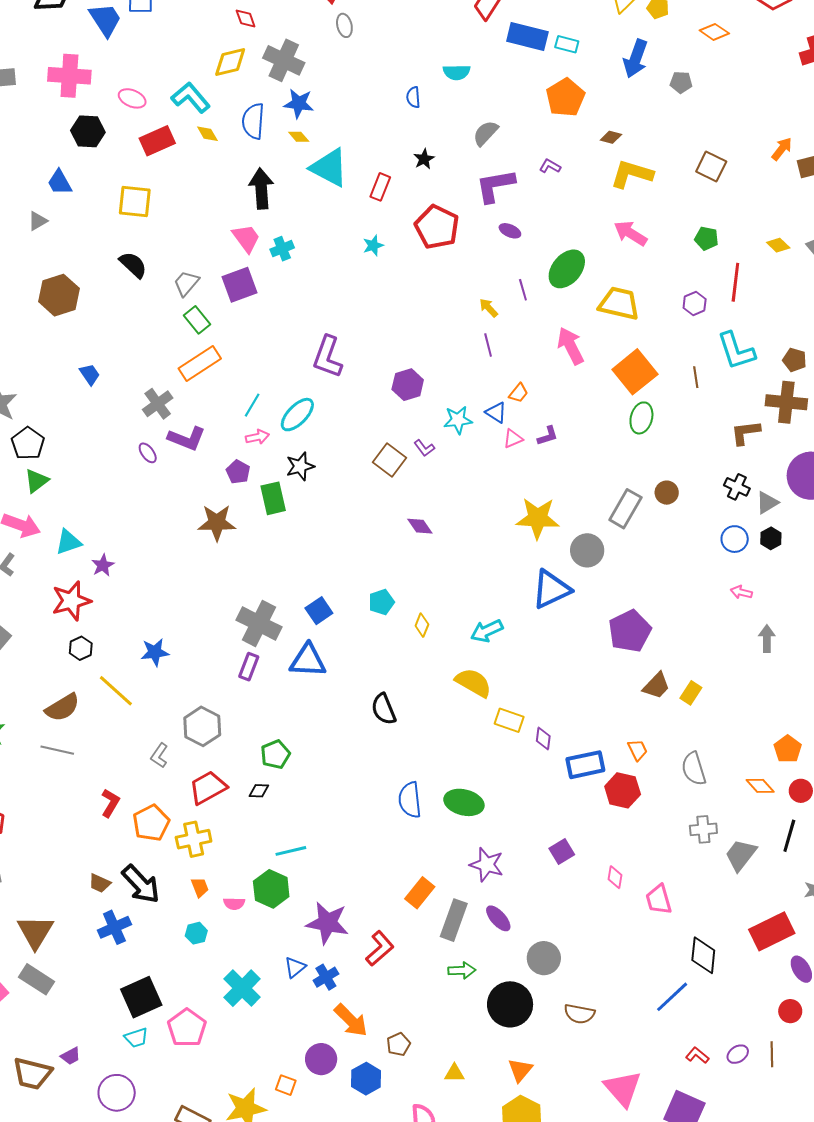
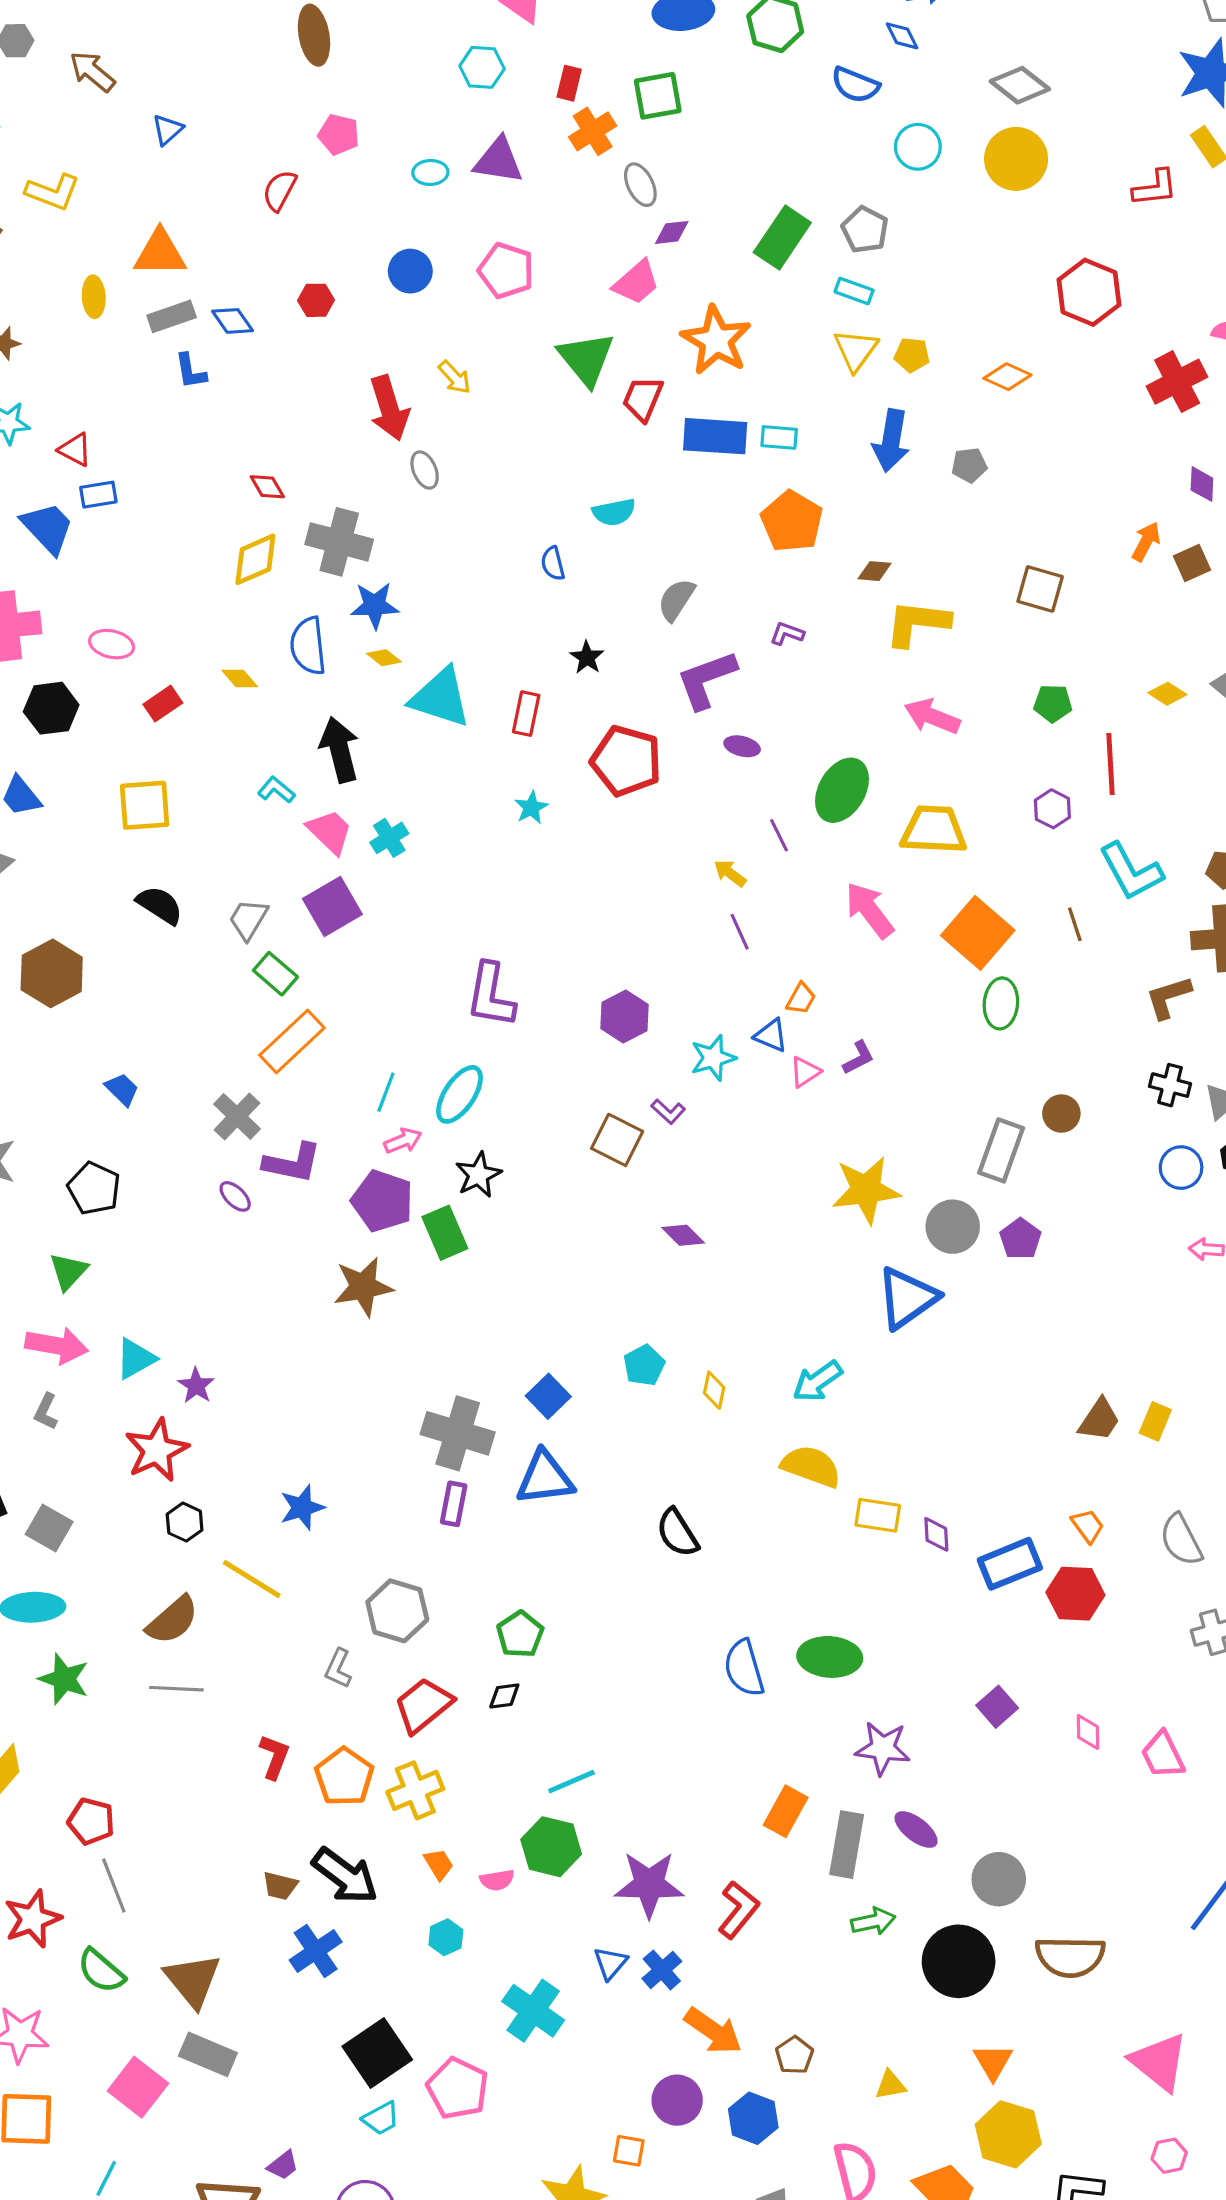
cyan L-shape: (191, 97) -> (276, 790), moved, size x0.6
red rectangle: (157, 141) -> (163, 704), size x0.7
black pentagon: (28, 443) -> (94, 1188), moved
purple pentagon: (238, 472) -> (382, 1201), size x1.6
purple pentagon: (630, 631) -> (1020, 1239), moved, size x0.6
brown semicircle: (579, 1014) -> (1070, 1957), size x1.4

